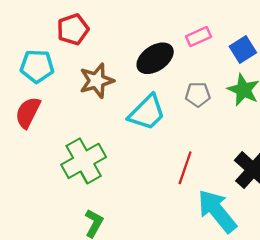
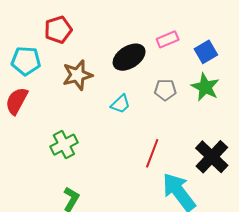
cyan trapezoid: (147, 112) -> (120, 104), size x0.6
green cross: (84, 161) -> (64, 145), size x0.7

